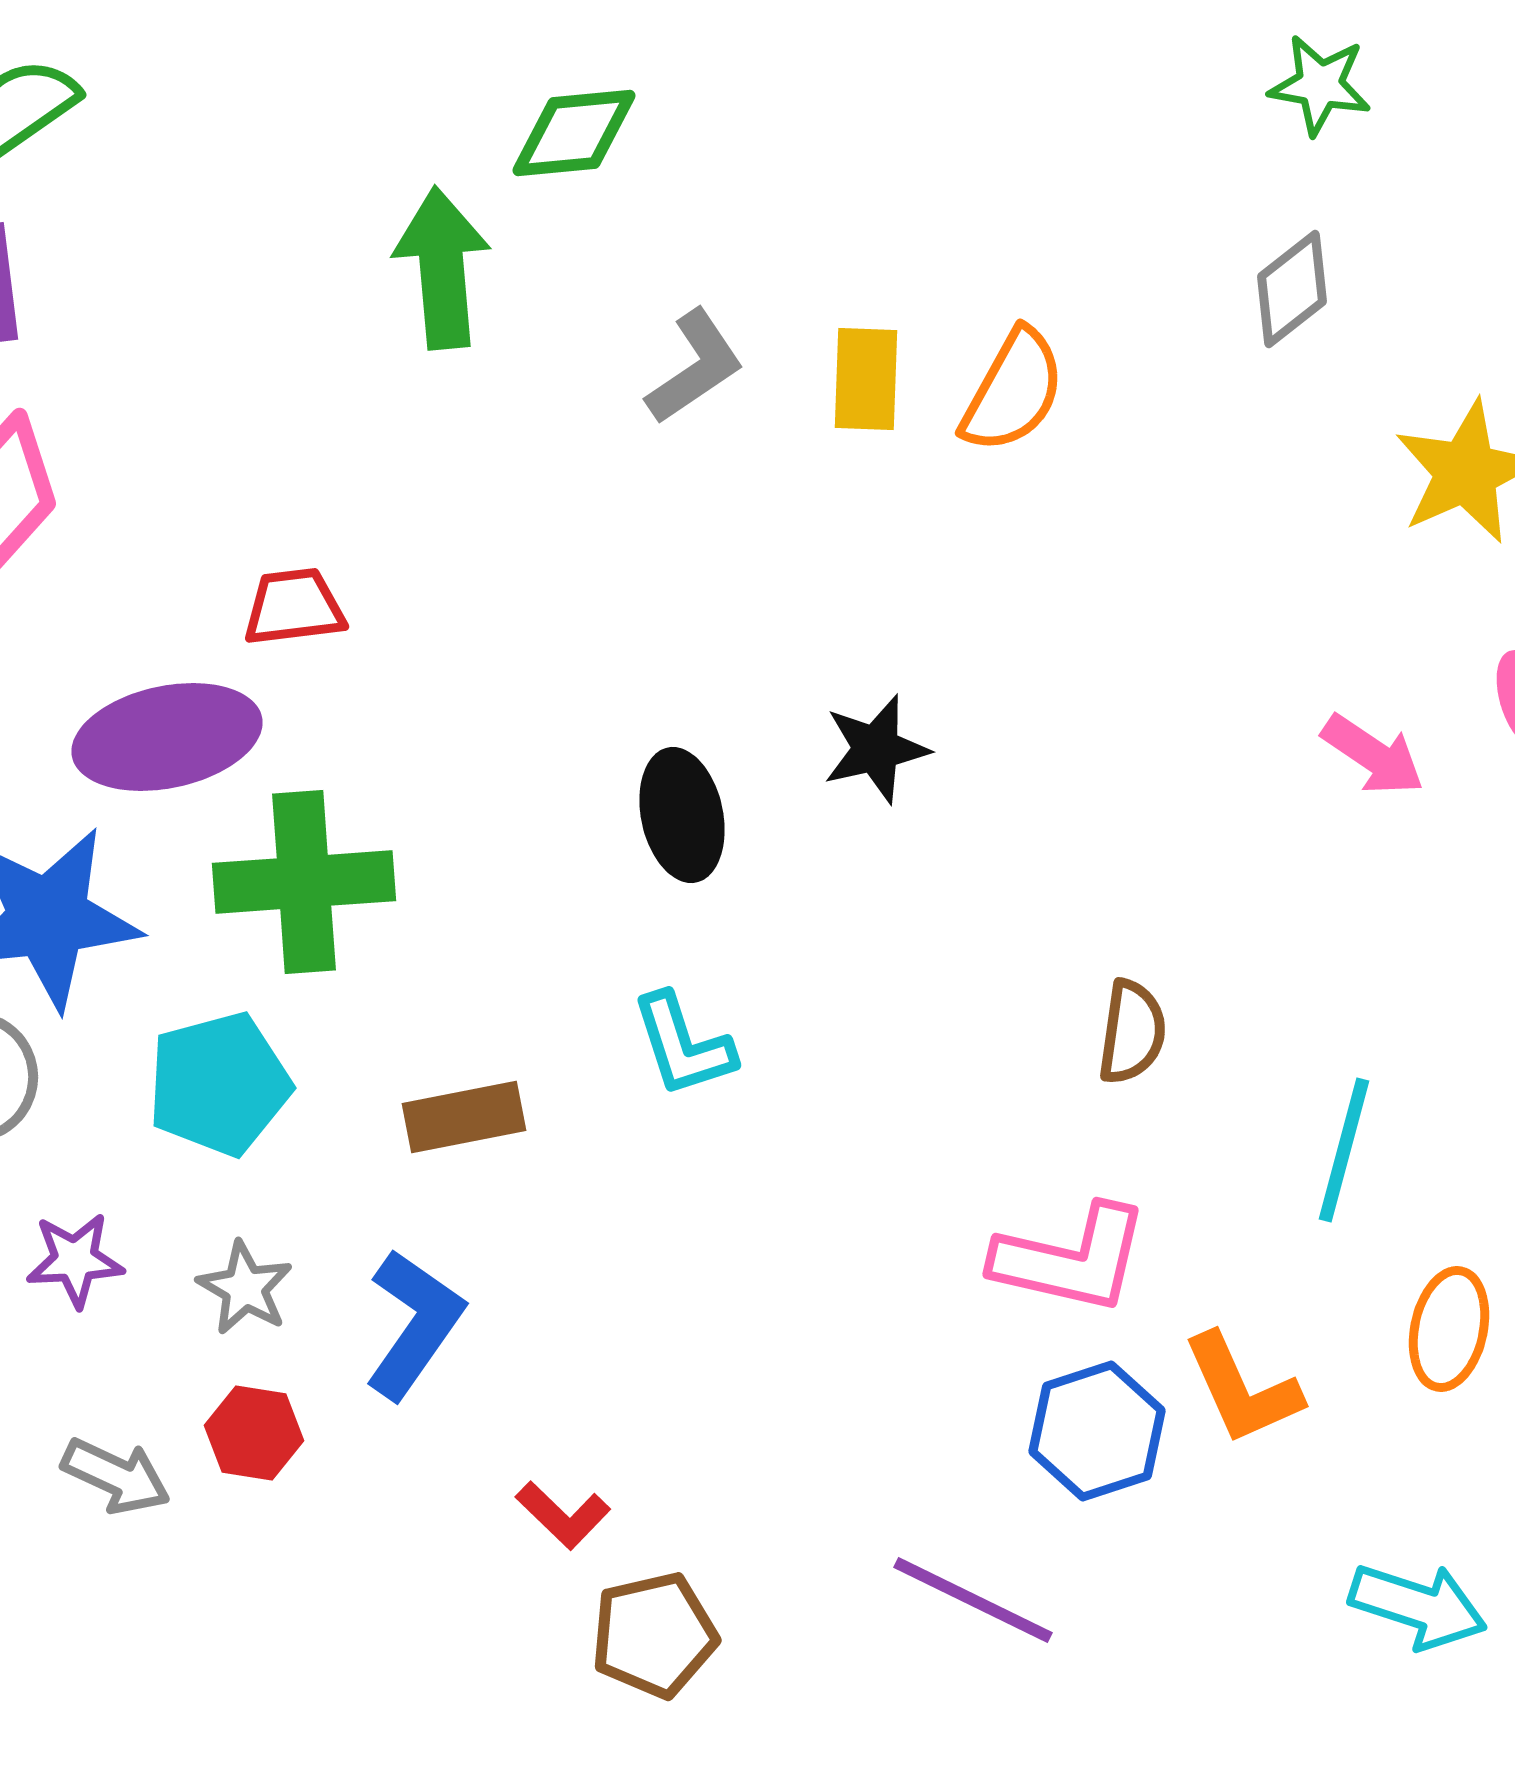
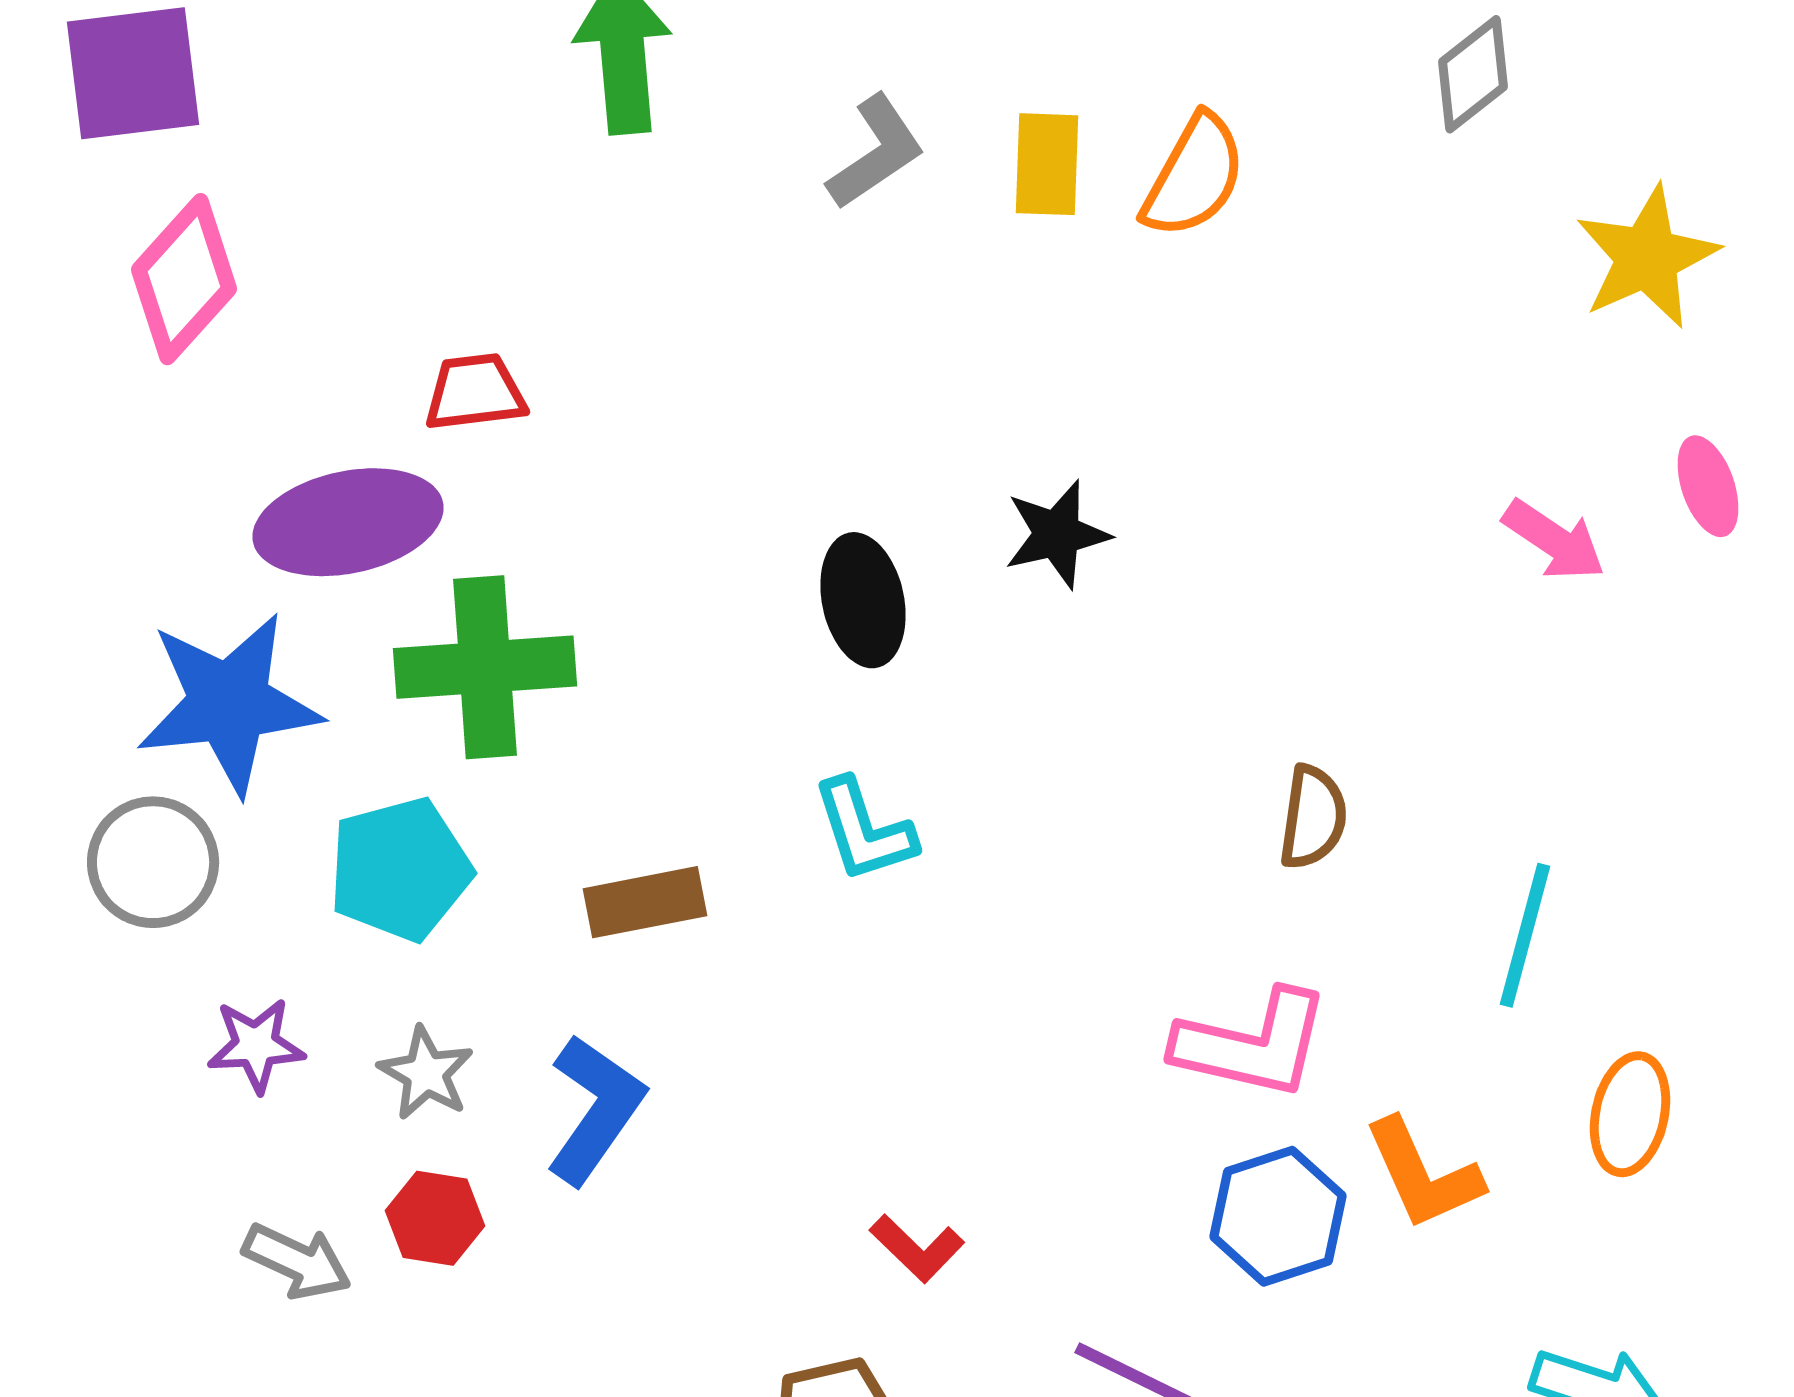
red L-shape: (563, 1515) -> (917, 1248), moved

